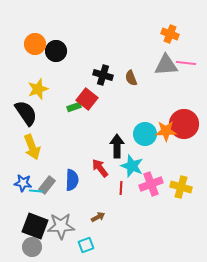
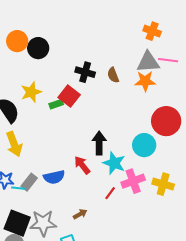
yellow star: (38, 89) -> (31, 92), moved
orange star: (166, 131) -> (145, 81), moved
cyan circle: (145, 134) -> (144, 145), moved
blue semicircle: (72, 180) -> (54, 177), turned 75
red line: (121, 188) -> (110, 193), moved, turned 32

